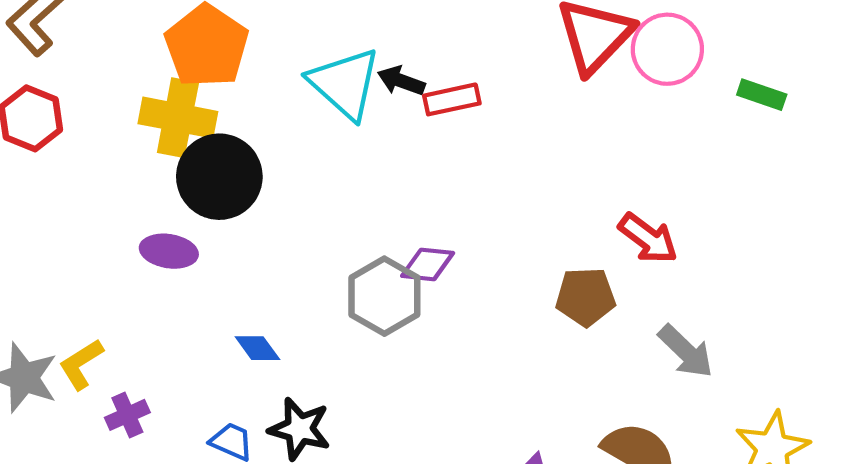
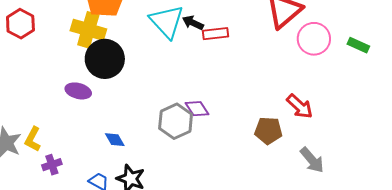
pink circle: (667, 49) -> (314, 39), moved
purple diamond: (428, 264) -> (197, 109), turned 45
yellow L-shape: (81, 364) -> (33, 139), turned -35

